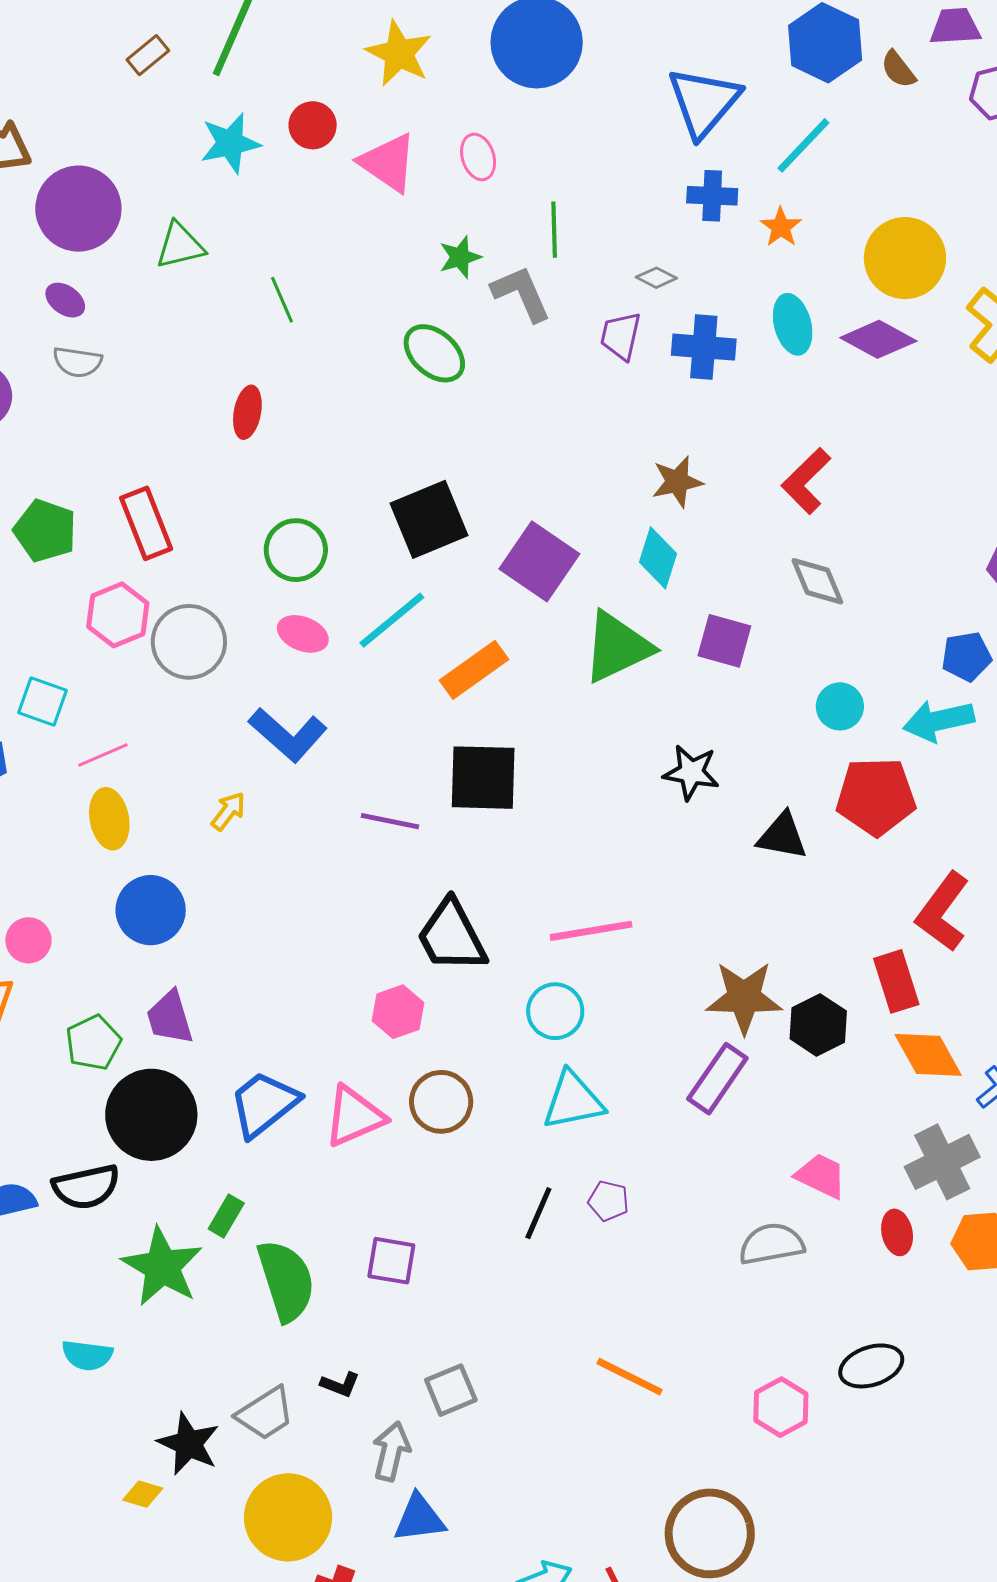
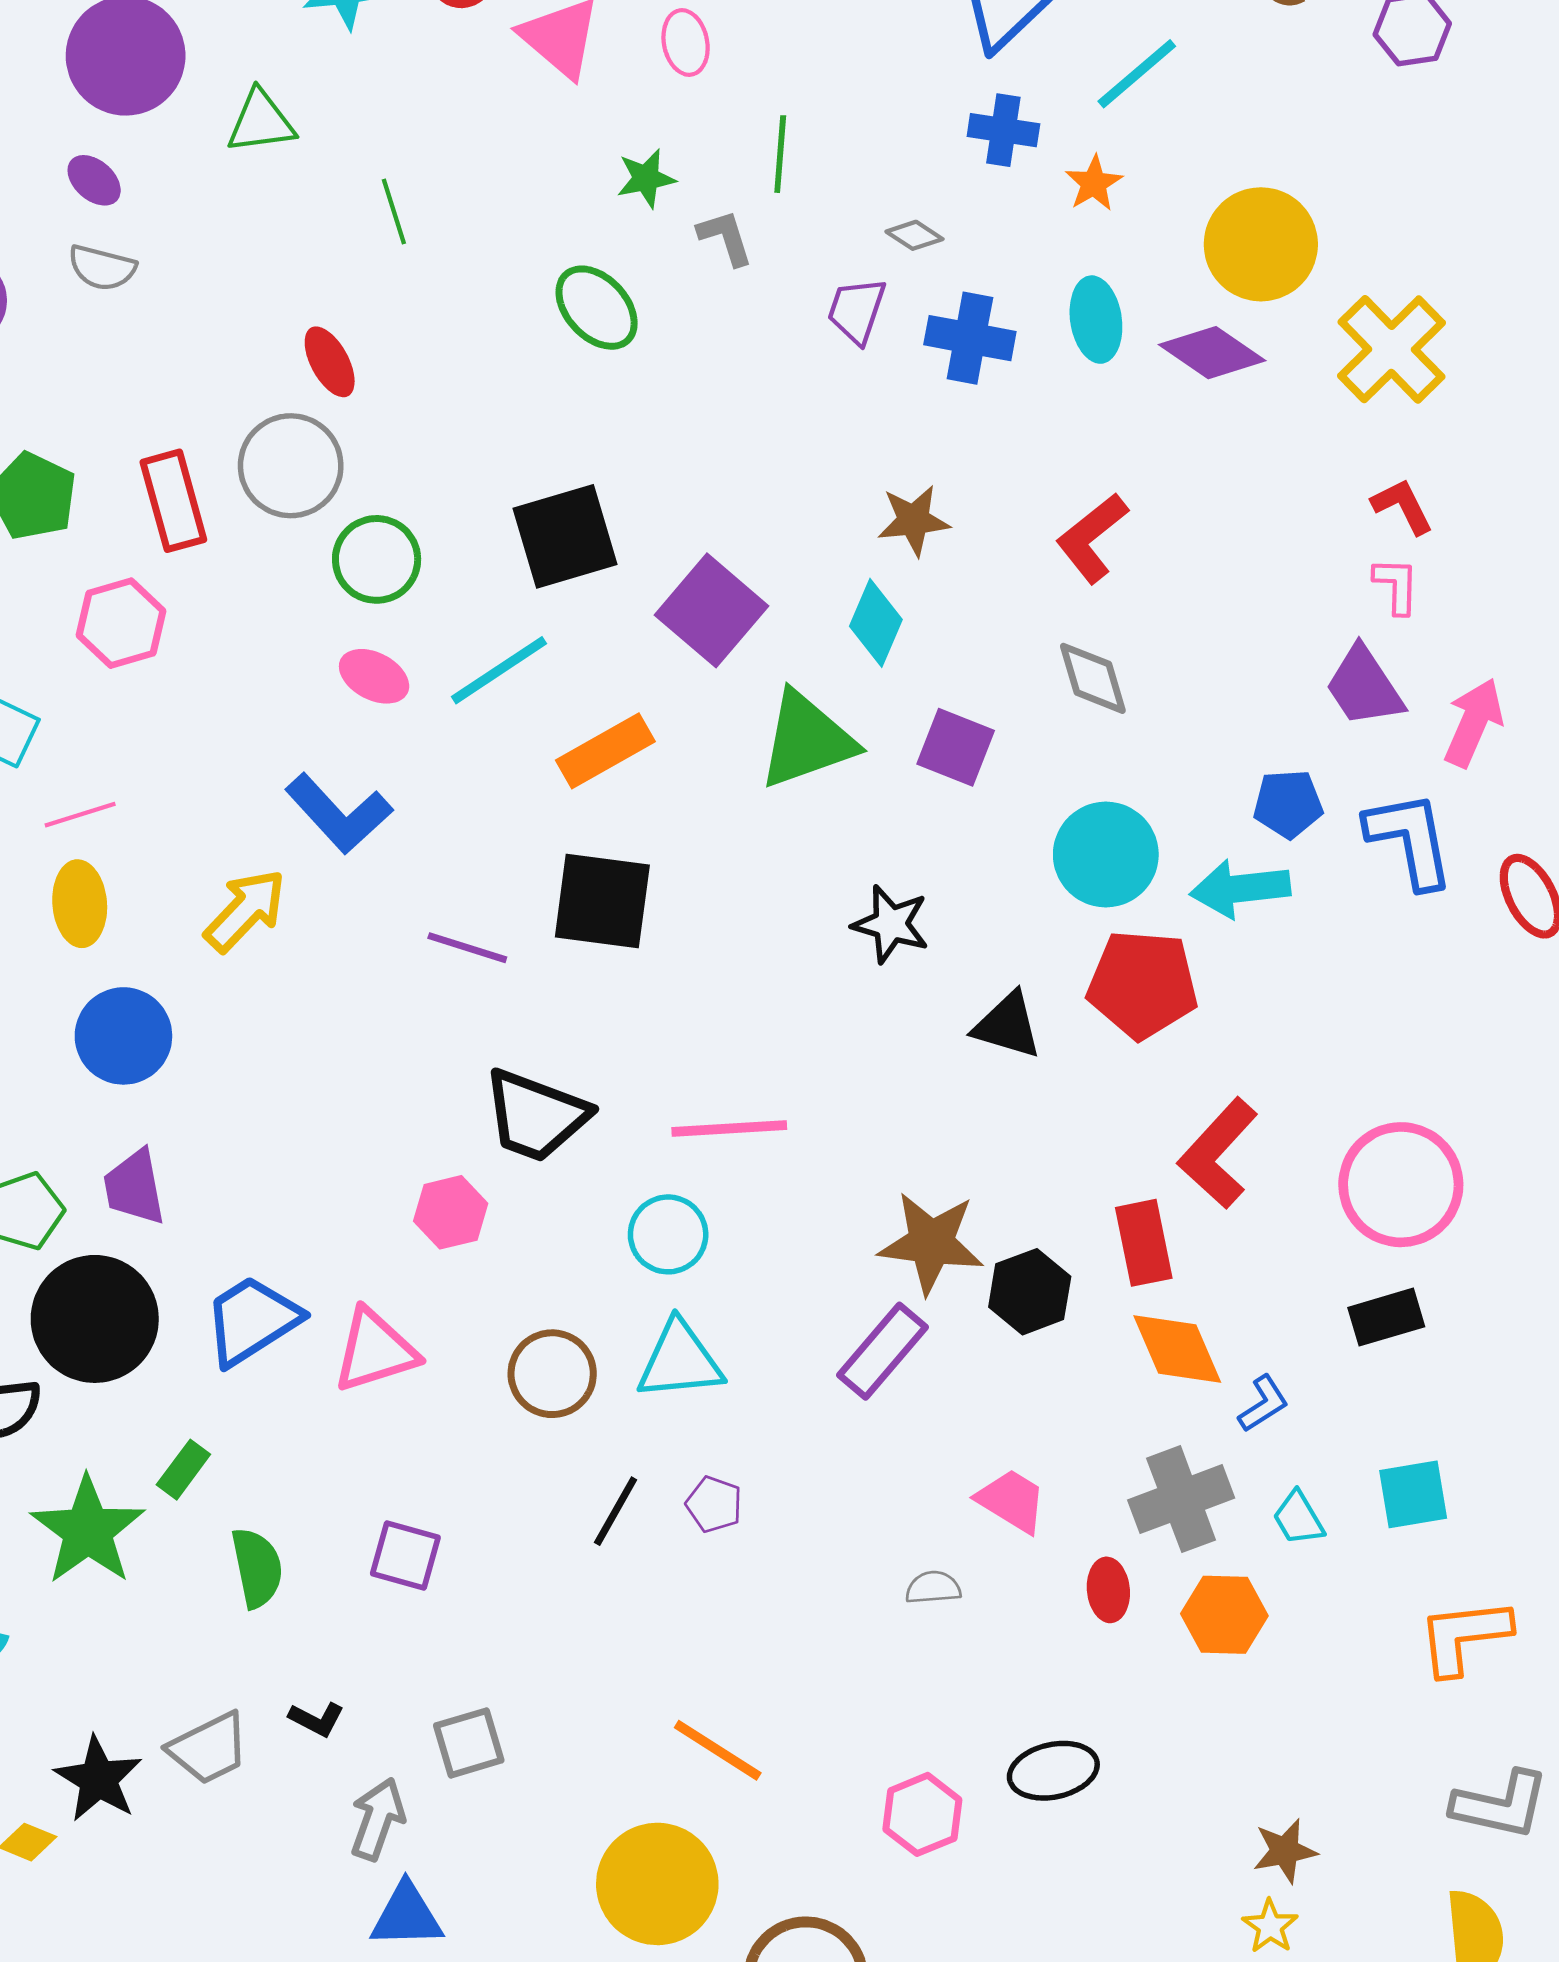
gray L-shape: (521, 293) -> (725, 237), size x0.7
red ellipse: (247, 412) -> (330, 362), turned -45
gray circle: (189, 642) -> (291, 466), moved
cyan circle: (840, 706) -> (1106, 855), size x1.6
yellow arrow: (228, 811) -> (245, 910), size x1.6
black trapezoid: (452, 936) -> (536, 1116), turned -48
brown circle: (441, 1102) -> (552, 1374), moved
gray semicircle: (771, 1244) -> (933, 1588), size x0.6
green semicircle: (286, 1281) -> (257, 1568), size x0.7
yellow circle: (288, 1517) -> (657, 1884), moved

